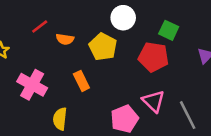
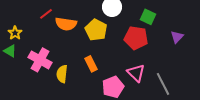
orange semicircle: (65, 39) -> (66, 24), size x1.5
orange rectangle: (81, 81) -> (91, 64), moved
yellow semicircle: (60, 119) -> (62, 74), moved

